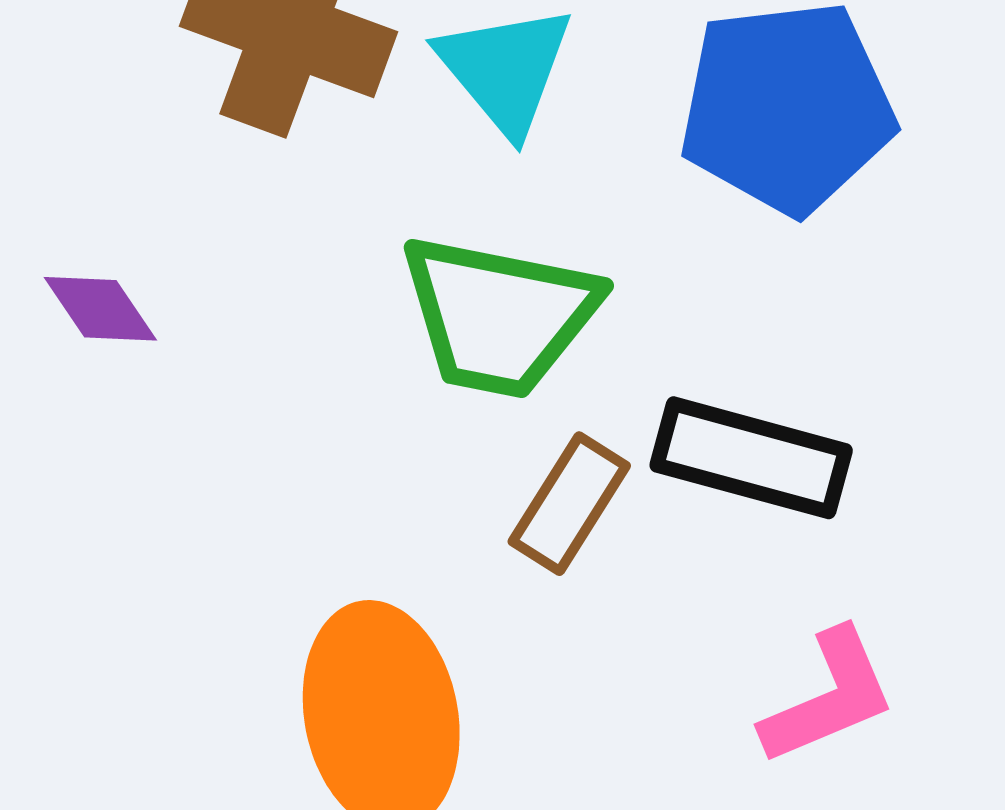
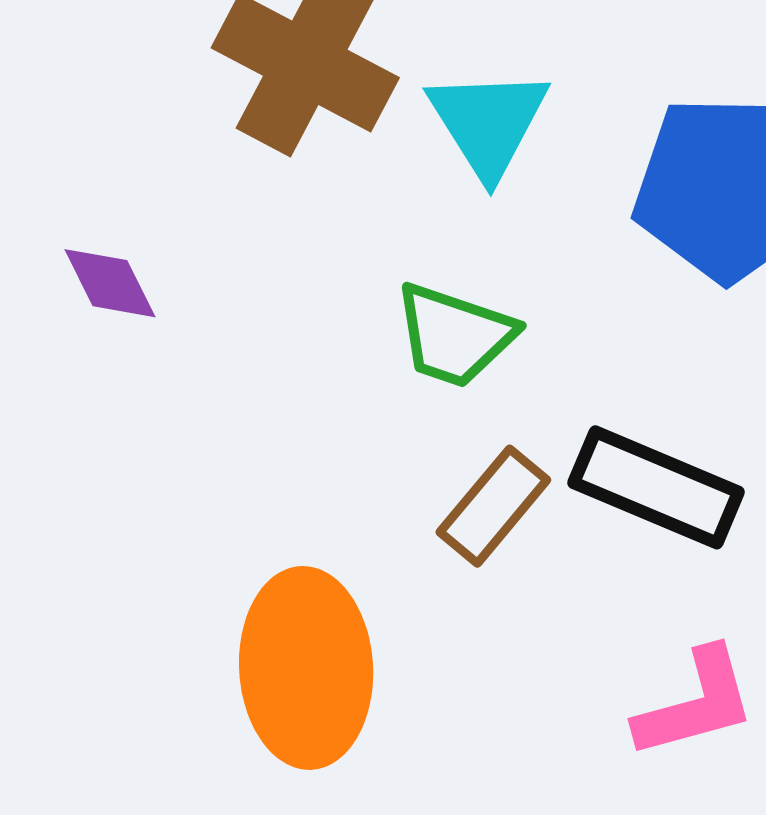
green trapezoid: (499, 316) -> (454, 335), size x0.7

